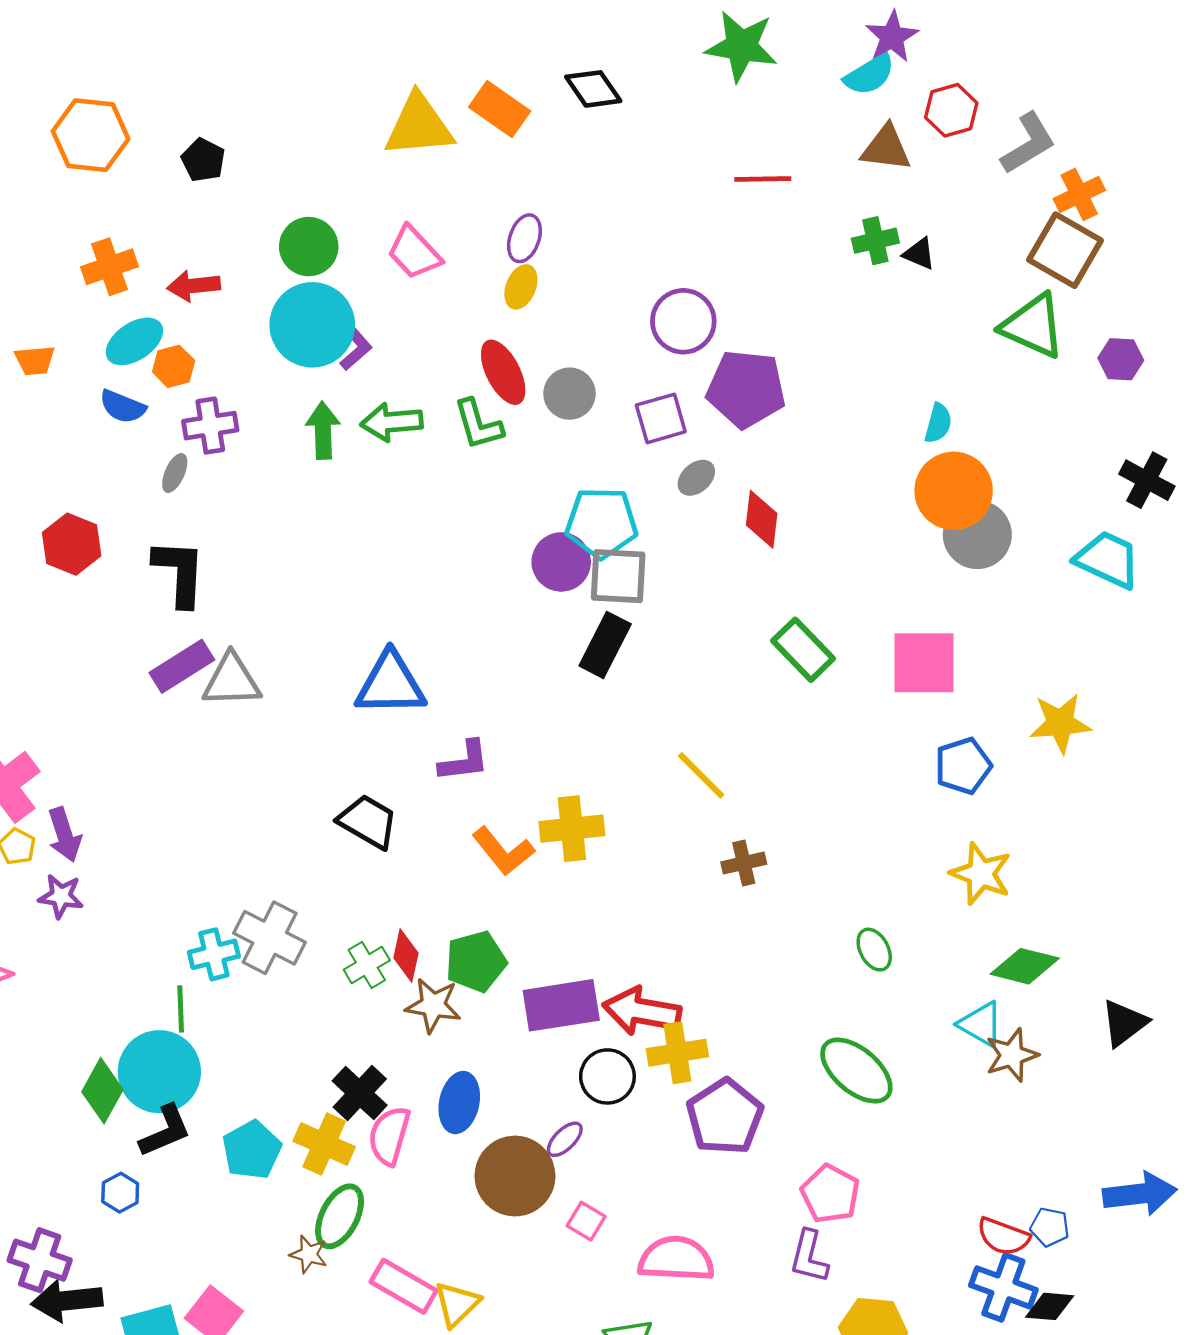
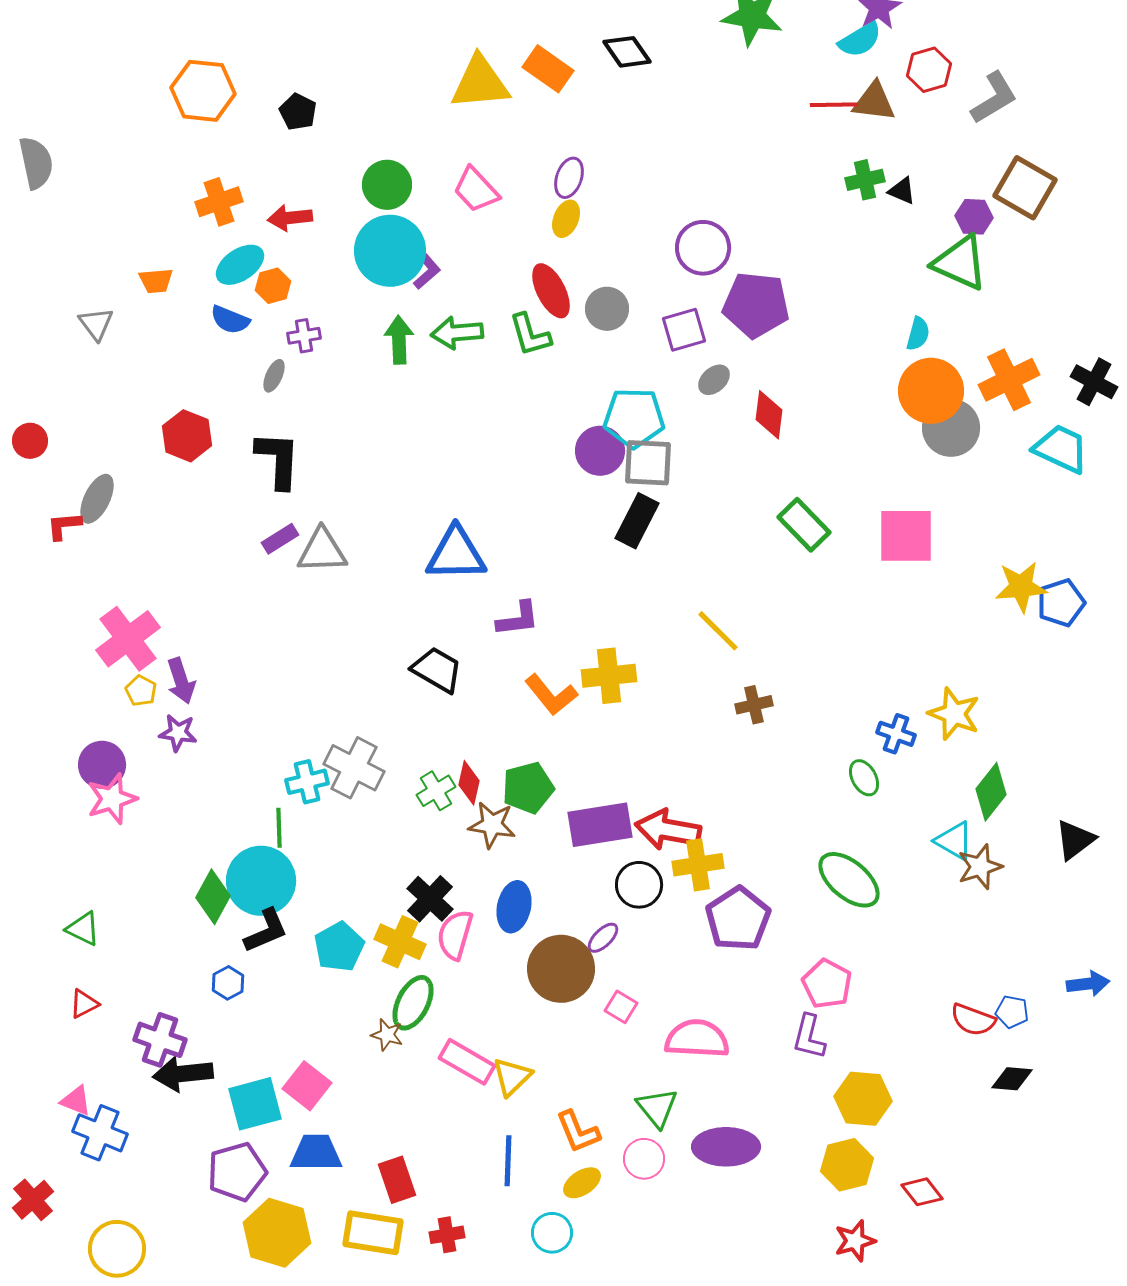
red line: (763, 179) -> (834, 105), moved
orange cross: (1079, 194) -> (1009, 380), moved, size x1.4
green triangle: (1033, 326) -> (960, 263), moved
purple hexagon: (1121, 359) -> (974, 217), moved
purple cross: (210, 426) -> (304, 336), size x0.7
purple rectangle: (182, 666) -> (280, 539), size x0.7
blue pentagon: (963, 766) -> (1061, 603), moved
green diamond: (1025, 966) -> (991, 792), turned -66
blue arrow: (1140, 1194) -> (1088, 984), size x0.7
blue cross: (1003, 1287) -> (896, 734), moved, size x0.7

